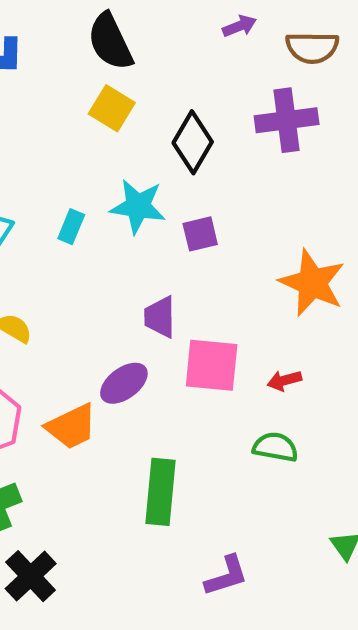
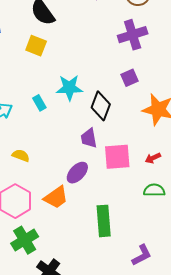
yellow square: (112, 108) -> (36, 46), moved
black diamond: (193, 142) -> (101, 106), moved
cyan rectangle: (71, 227) -> (39, 103), turned -42
purple square: (200, 234) -> (130, 78), moved

